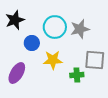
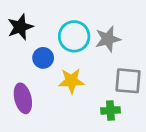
purple ellipse: (17, 73) -> (23, 98), turned -45
green cross: (77, 75) -> (110, 110), moved

